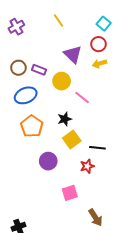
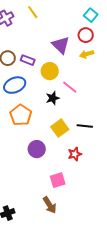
yellow line: (58, 21) -> (33, 12), moved
black star: (65, 119) -> (53, 98), moved
black line: (97, 148) -> (85, 126), moved
brown arrow: (95, 218) -> (50, 205), moved

